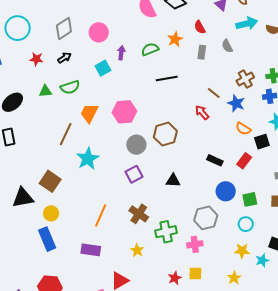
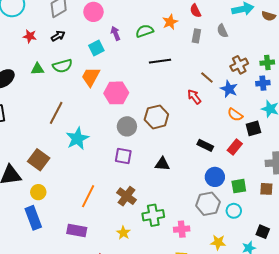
purple arrow: (121, 53) -> (115, 33), turned -32
orange trapezoid: (89, 113) -> (91, 77), moved
purple square: (134, 174) -> (123, 156), turned 36
gray hexagon: (206, 218) -> (208, 204), moved
yellow star: (242, 251) -> (218, 242), moved

